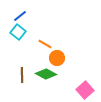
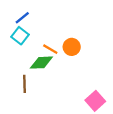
orange circle: (57, 58) -> (72, 47), moved
green diamond: (46, 74) -> (41, 63), moved, turned -30

